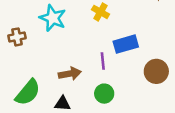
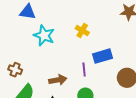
brown cross: (17, 37) -> (15, 70), moved, turned 32

